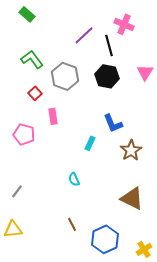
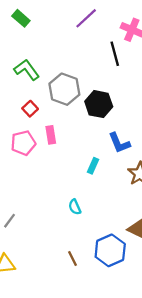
purple line: (84, 35) -> (86, 18), moved
black hexagon: (107, 76) -> (99, 104), moved
pink pentagon: (24, 134) -> (23, 143), moved, turned -30
blue hexagon: (105, 239) -> (110, 250), moved

